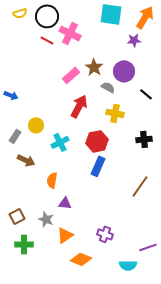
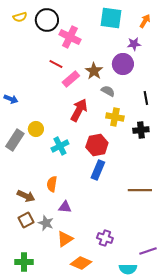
orange arrow: (145, 17) -> (145, 21), size x0.6
red line: (47, 40) -> (56, 64), moved
purple circle: (124, 71) -> (123, 64), moved
black line: (146, 94) -> (146, 98), turned 40
gray rectangle: (15, 136) -> (15, 140), size x1.5
black cross: (144, 139) -> (141, 130), moved
brown arrow: (26, 160) -> (26, 196), moved
brown line: (140, 186) -> (140, 190), turned 55
brown square: (17, 216) -> (26, 220), moved
green cross: (24, 244) -> (24, 262), moved

